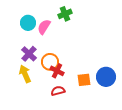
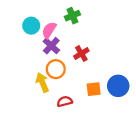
purple cross: (29, 54) -> (51, 46), moved
red cross: (57, 71) -> (81, 54), moved, turned 32
yellow arrow: (25, 74) -> (42, 83), moved

